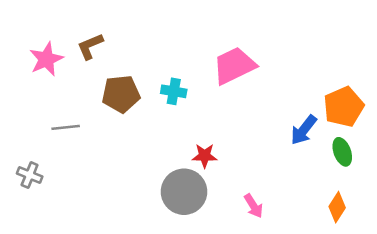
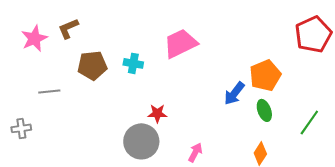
gray cross: (30, 175) -> (21, 128), turned -30
pink arrow: (253, 206) -> (195, 152), turned -120

